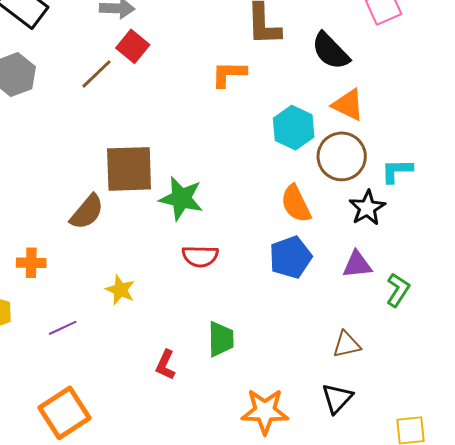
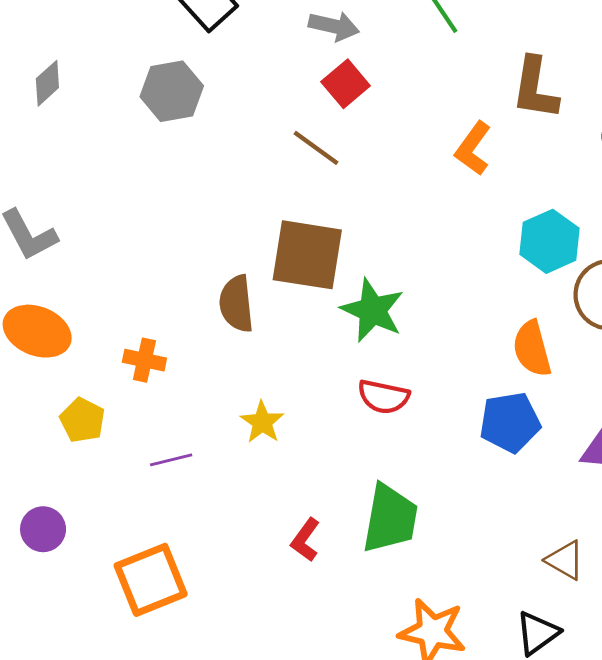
brown line: (97, 74) -> (316, 148), moved, turned 69
orange L-shape: (229, 74) -> (473, 148), turned -66
brown semicircle: (87, 212) -> (236, 304), turned 123
green trapezoid: (221, 339) -> (390, 519), size x1.4
brown triangle: (346, 345) -> (565, 560), turned 32

